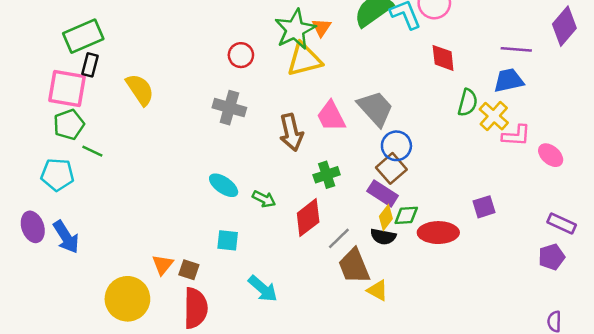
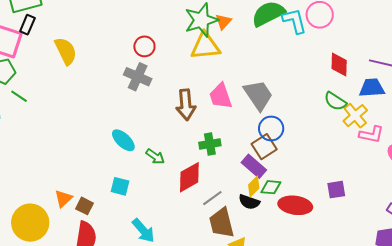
red circle: (241, 55) -> (144, 46), moved
red diamond: (443, 58) -> (339, 64), moved
green semicircle: (468, 103) -> (335, 101), turned 100

